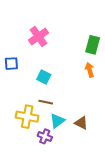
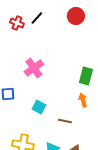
brown line: (46, 102) -> (65, 121), moved

